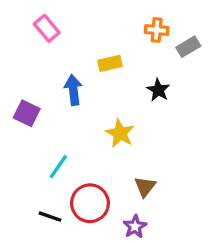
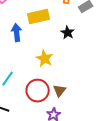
yellow rectangle: (110, 63) -> (39, 17), size x1.5
red circle: (90, 203) -> (38, 91), moved

